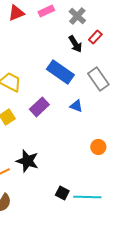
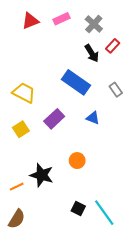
gray rectangle: (98, 79) -> (116, 90), size x0.6
orange circle: (98, 147) -> (77, 161), moved
cyan line: (87, 197) -> (104, 213), turned 52

